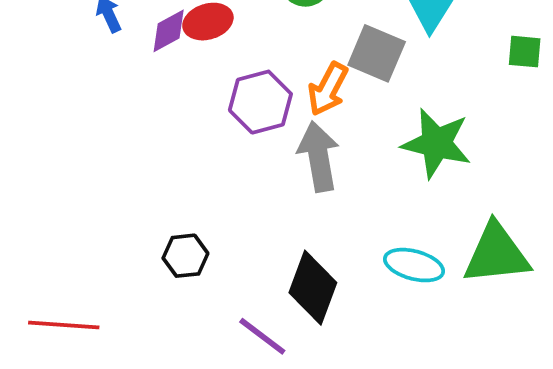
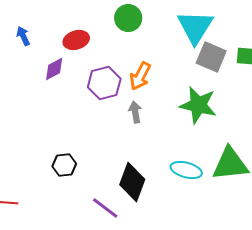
purple diamond: (169, 31) -> (54, 69), moved
gray square: (377, 53) -> (211, 57), moved
gray arrow: (318, 156) -> (135, 112), size x0.6

